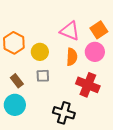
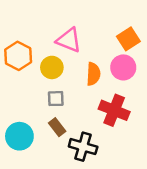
pink triangle: (70, 31) -> (69, 40), moved
brown rectangle: (17, 81) -> (57, 127), moved

